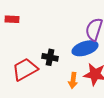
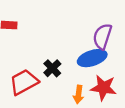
black cross: (50, 57) -> (52, 68), turned 35

